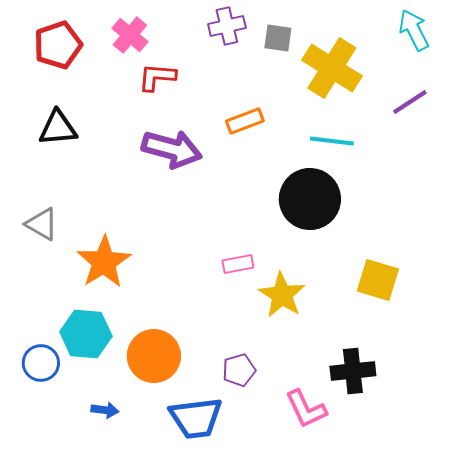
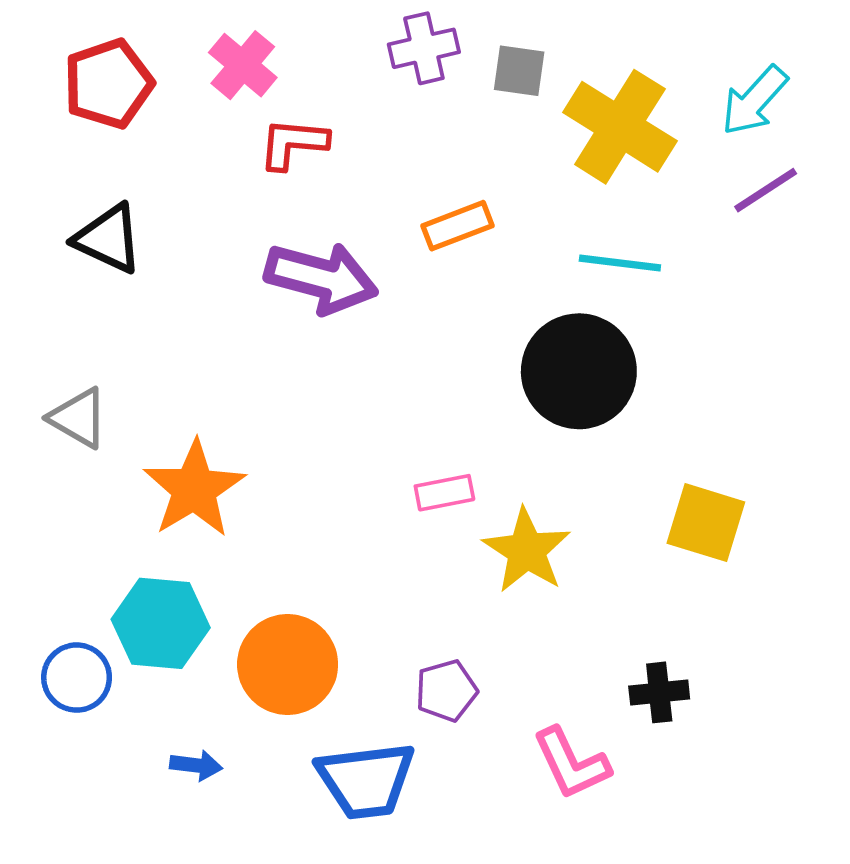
cyan arrow: (414, 30) -> (754, 101), moved, turned -111
black triangle: (58, 128) -> (108, 239), turned 30
black cross: (353, 371) -> (659, 692), size x0.7

